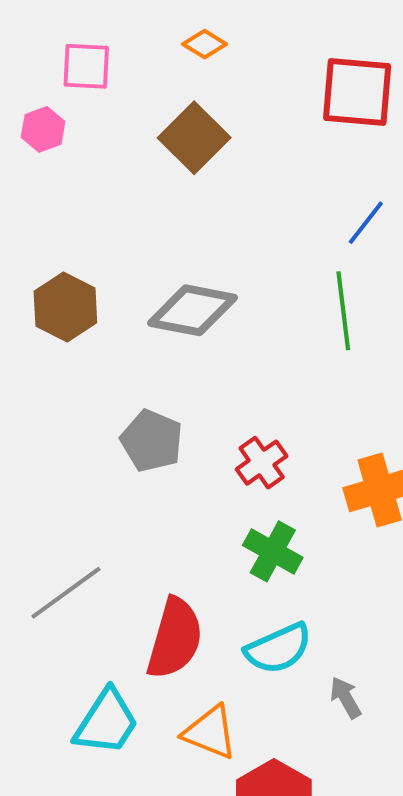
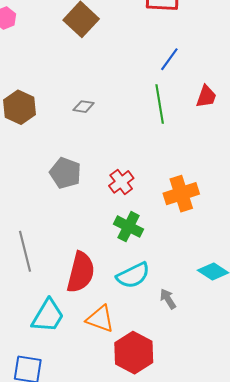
gray diamond: (192, 310) -> (84, 107), size x0.5
gray line: (66, 593) -> (25, 251), turned -66

